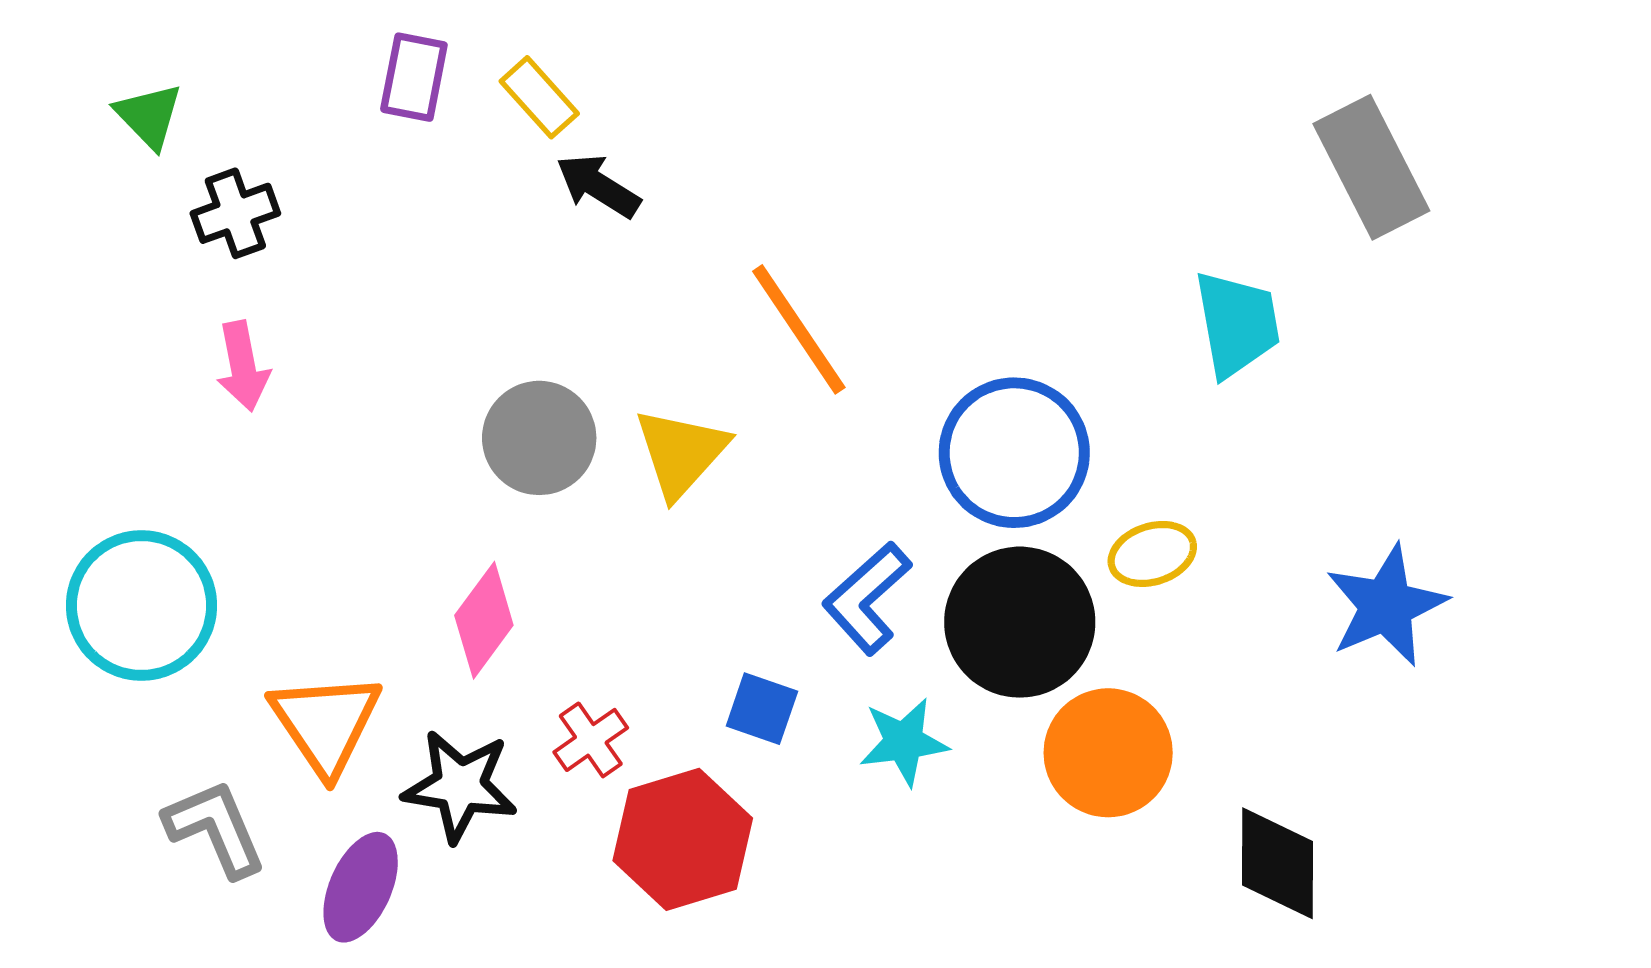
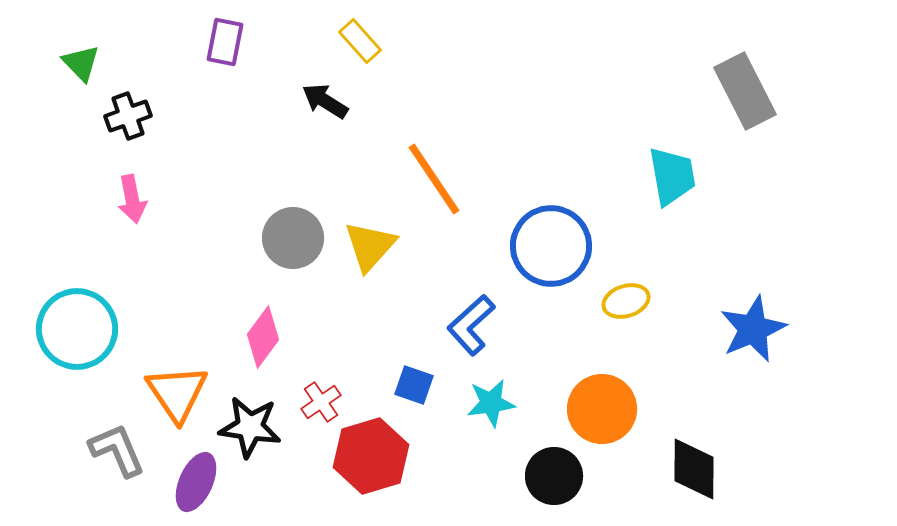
yellow rectangle: (539, 97) -> (360, 41), moved
black circle: (1020, 622) -> (554, 476), moved, size x0.7

